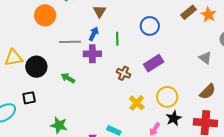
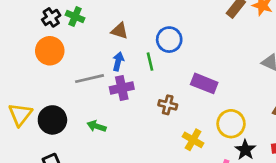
brown triangle: (99, 11) -> (120, 31), turned -32
blue circle: (150, 26) -> (169, 40), moved
yellow triangle: (14, 58) -> (20, 115), turned -30
purple rectangle: (154, 63) -> (204, 83), turned 66

